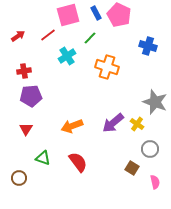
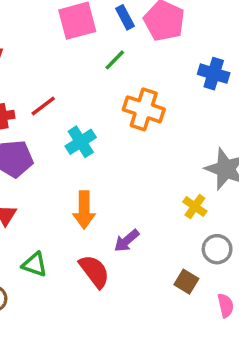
red line: (48, 35) -> (43, 106), moved
cyan cross: (67, 56) -> (81, 142), moved
purple arrow: (113, 123) -> (127, 241), moved, size x0.7
orange arrow: (72, 126) -> (84, 210), turned -70

